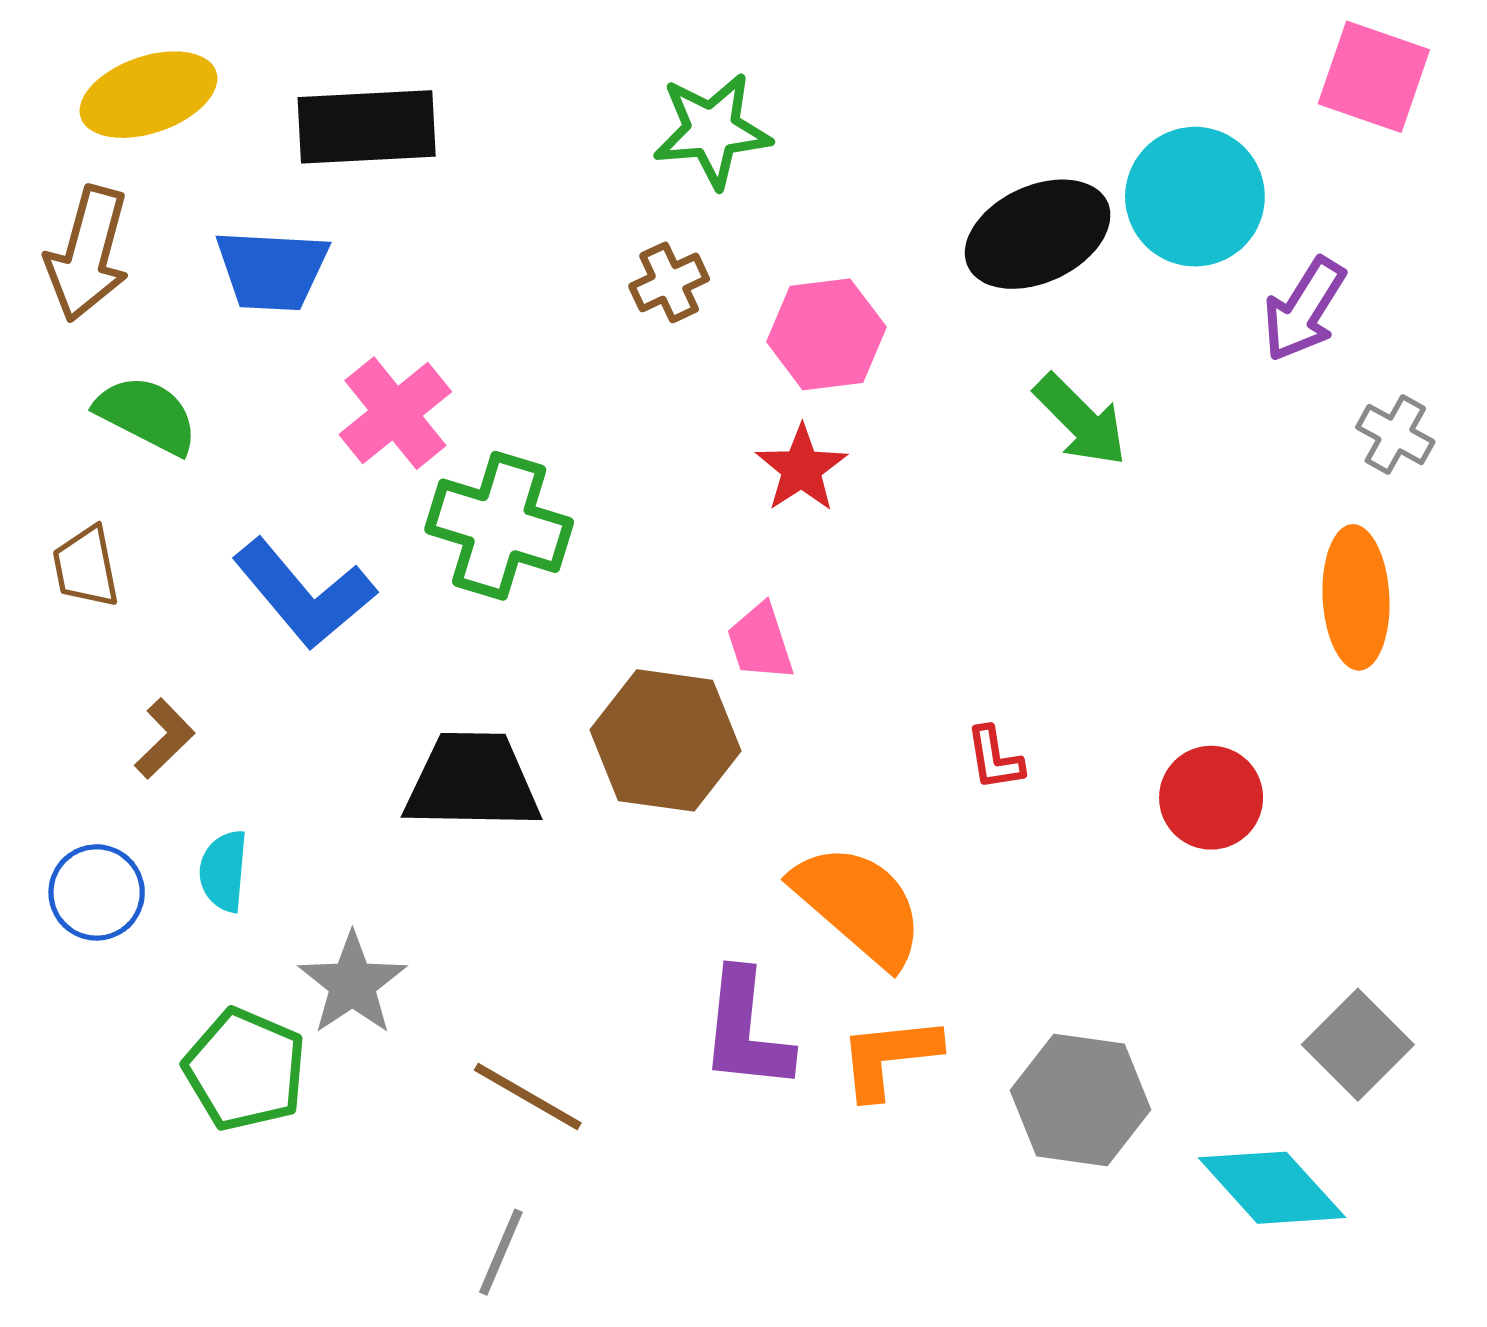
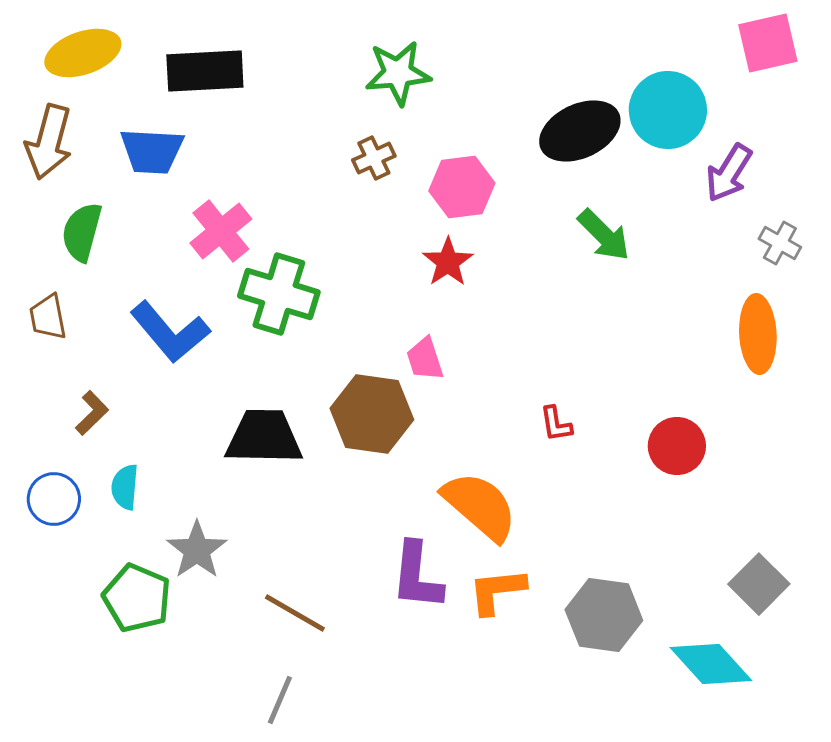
pink square: (1374, 77) -> (768, 43), turned -32
green semicircle: (147, 415) -> (82, 232), turned -102

